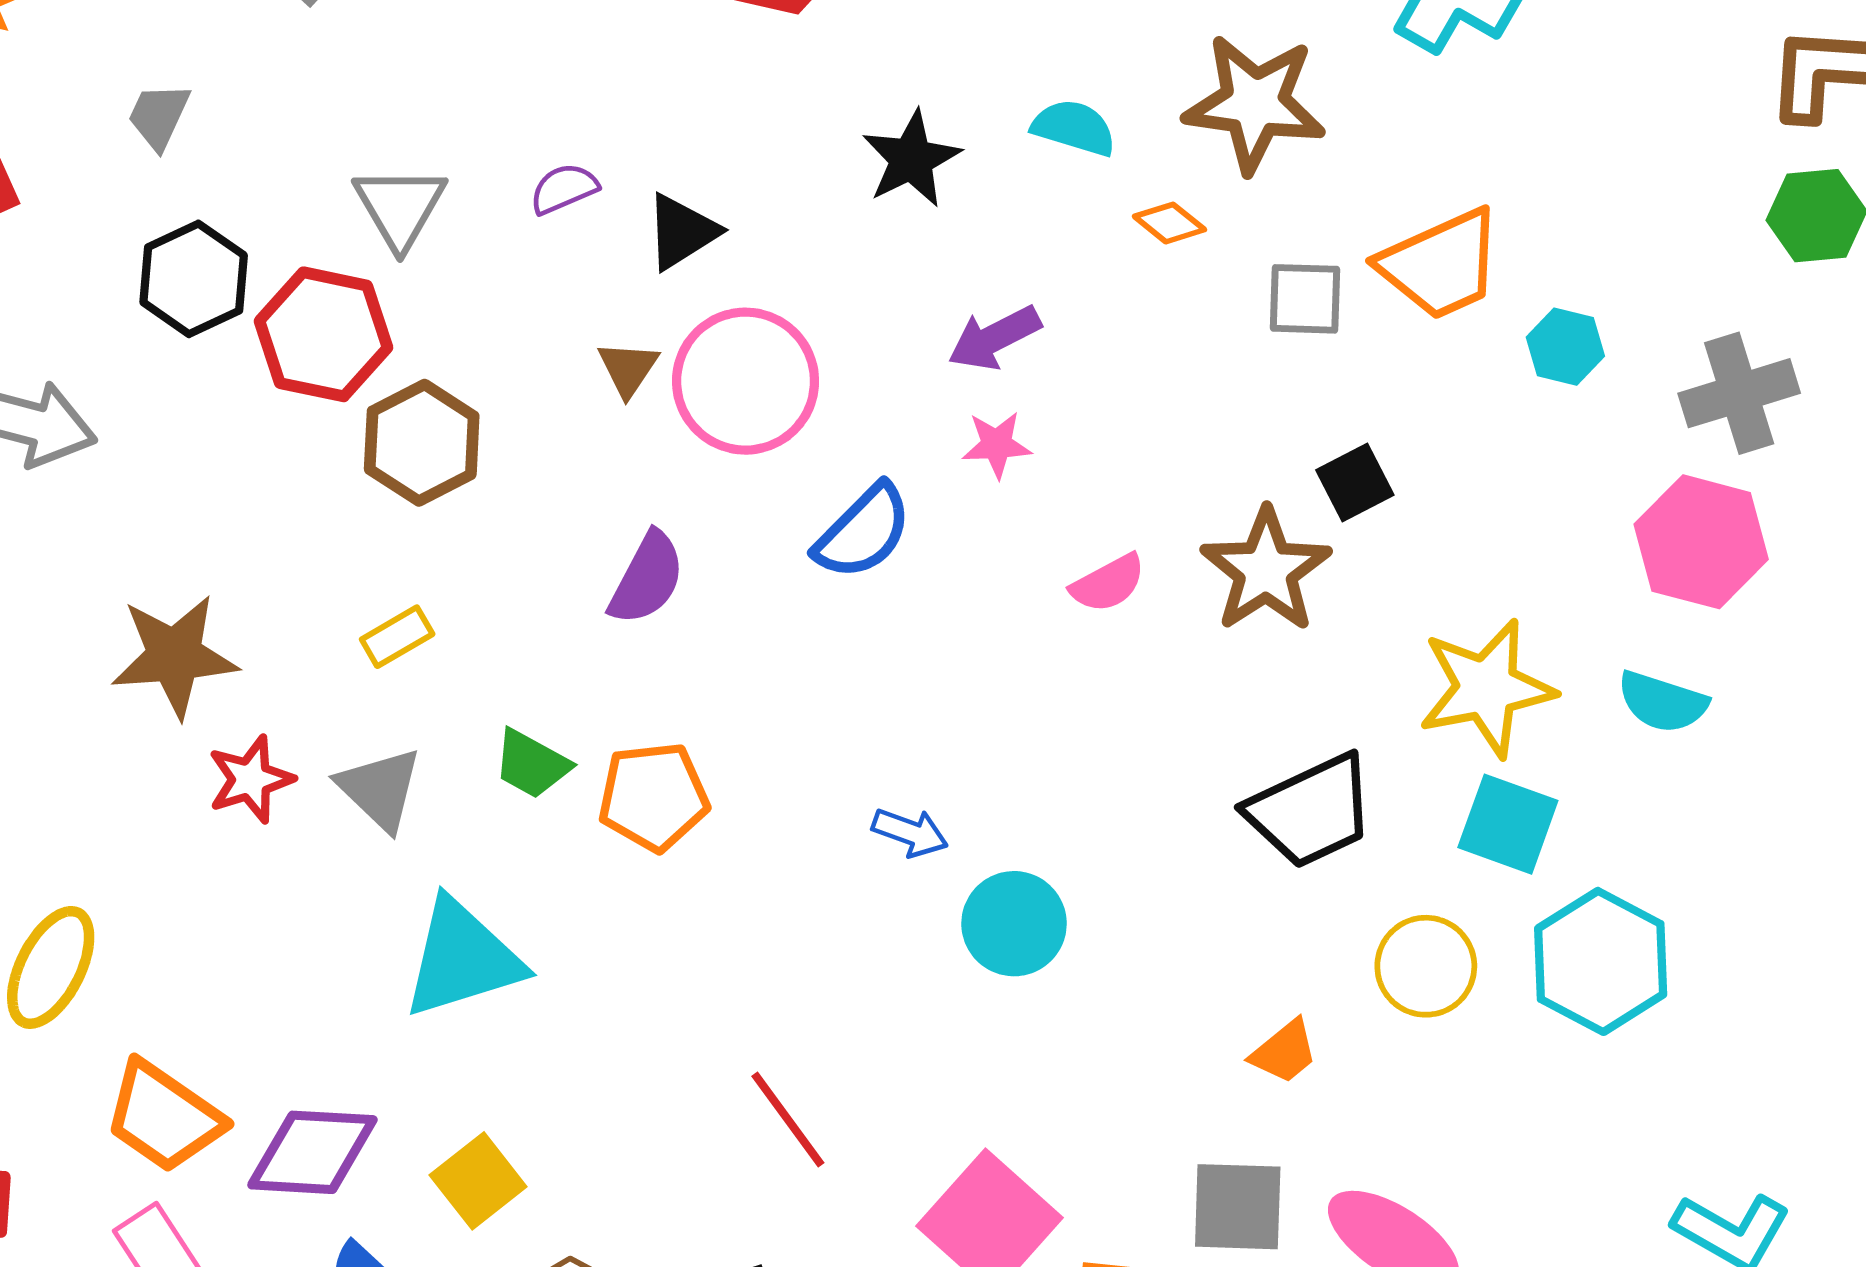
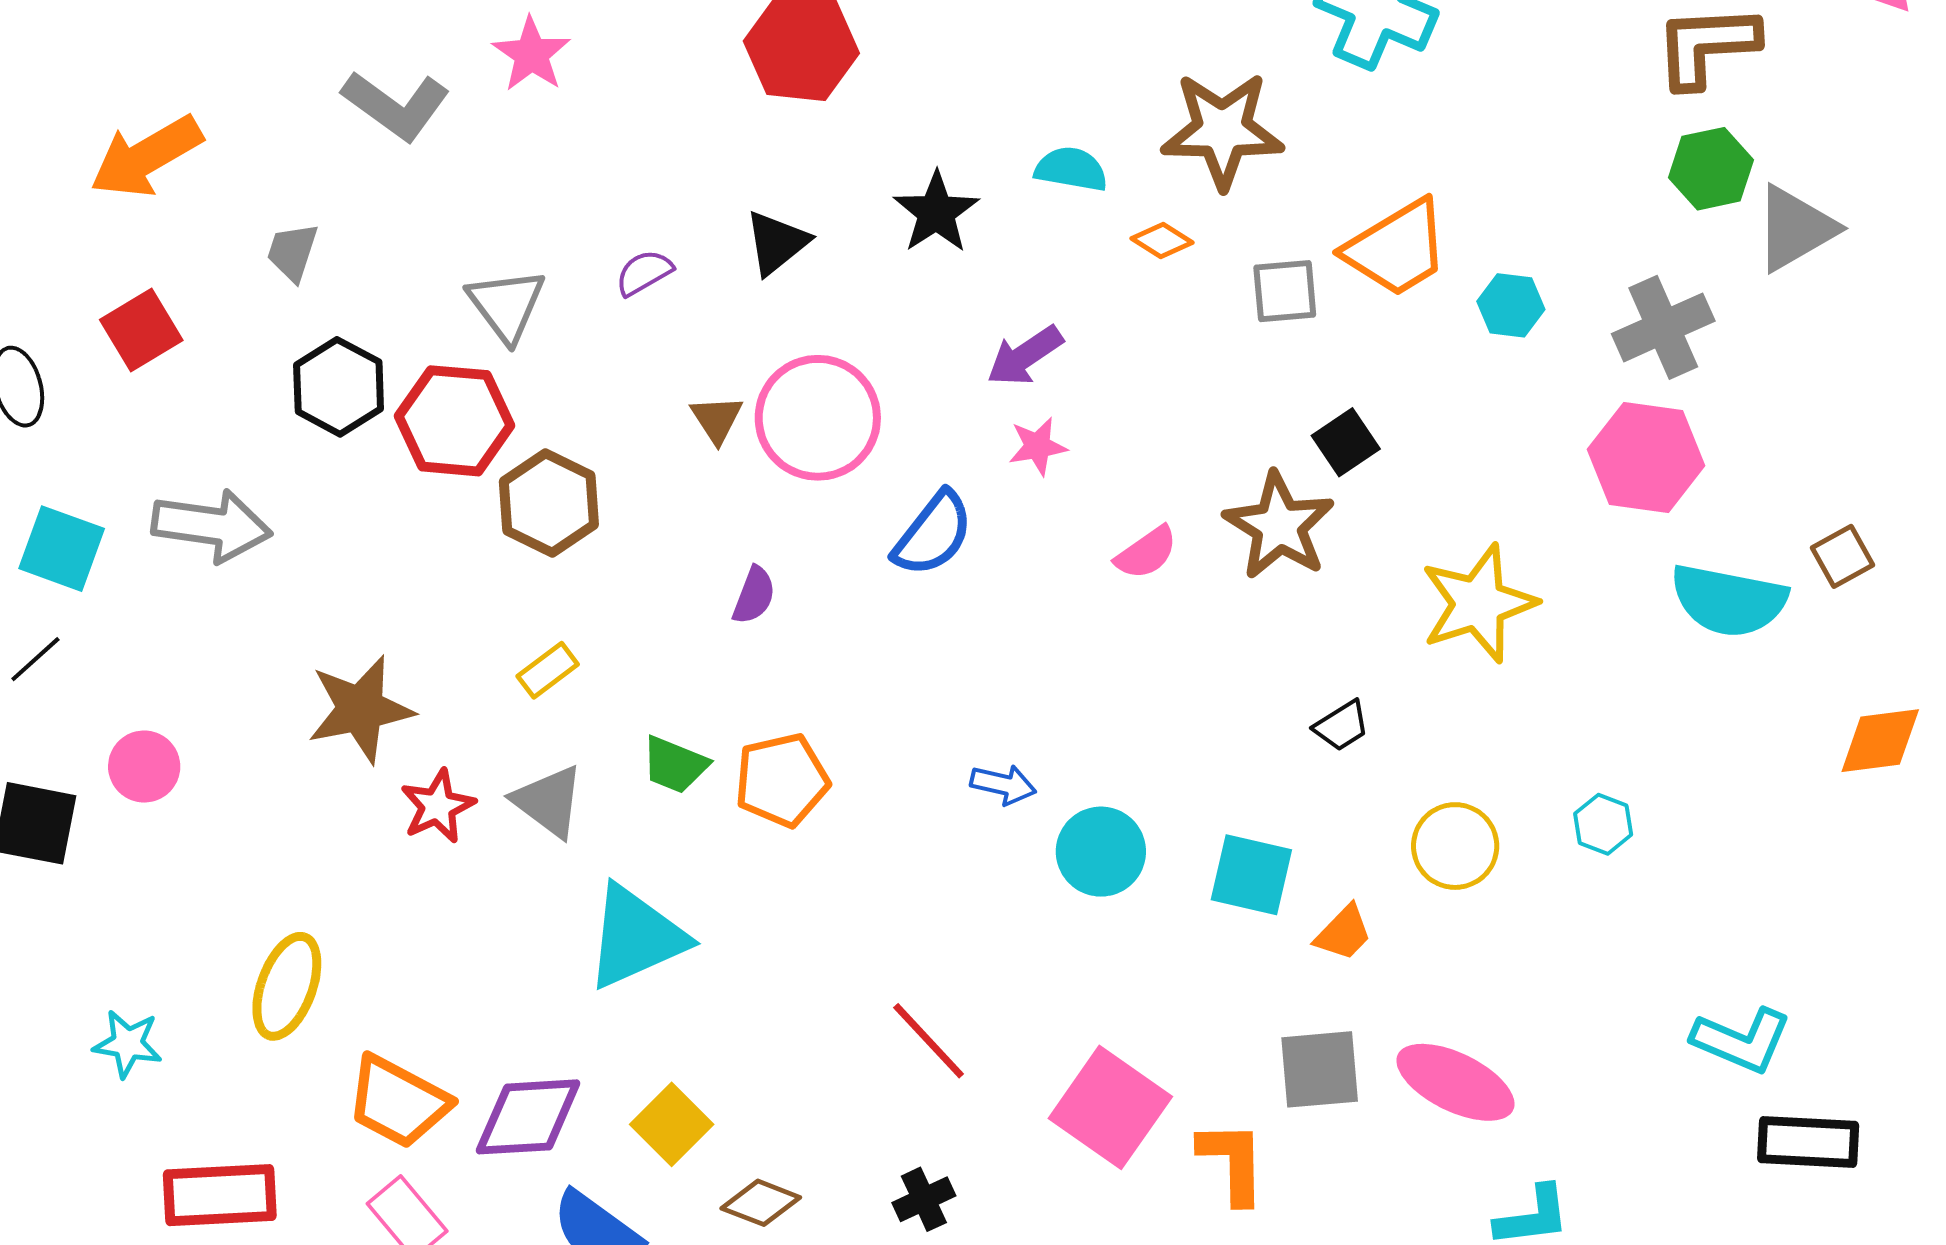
black triangle: (682, 232) -> (777, 243), moved
purple semicircle: (647, 578) -> (754, 595), size x0.7
cyan semicircle: (1662, 702) -> (1729, 600), moved, size x1.5
black trapezoid: (1311, 811) -> (1342, 726), size x0.5
cyan square: (1508, 824) -> (1251, 875), moved
cyan hexagon: (1601, 961) -> (1603, 824), size x0.5

